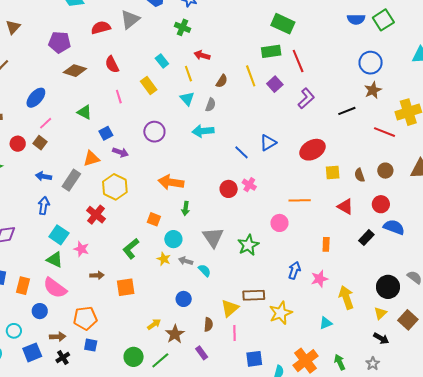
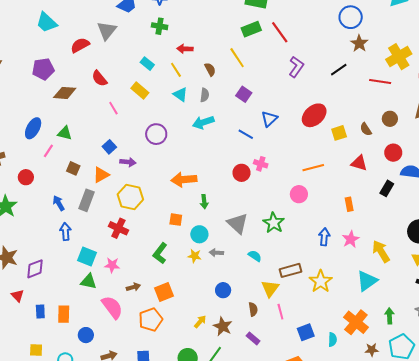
brown semicircle: (222, 81) -> (210, 69), turned -48
purple square: (275, 84) -> (244, 94), moved
green triangle: (84, 112) -> (65, 133), moved
brown square: (40, 143) -> (73, 168), moved
blue arrow: (44, 176) -> (59, 203), turned 63
cyan semicircle: (205, 270) -> (255, 256), moved
pink semicircle: (55, 288) -> (112, 307), moved, turned -150
orange pentagon: (85, 318) -> (151, 320), moved
cyan triangle: (326, 323) -> (367, 281), size x1.6
green arrow: (340, 362) -> (389, 316), turned 35

